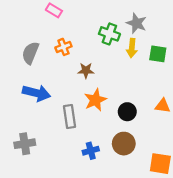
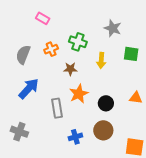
green cross: (109, 34) -> (78, 42), moved
yellow arrow: (132, 48) -> (101, 60), moved
blue arrow: (36, 93) -> (29, 89), turned -60
gray cross: (25, 144) -> (19, 132), turned 30

